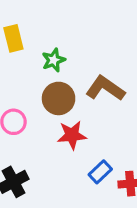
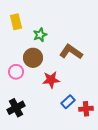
brown circle: (59, 98) -> (33, 58), moved

